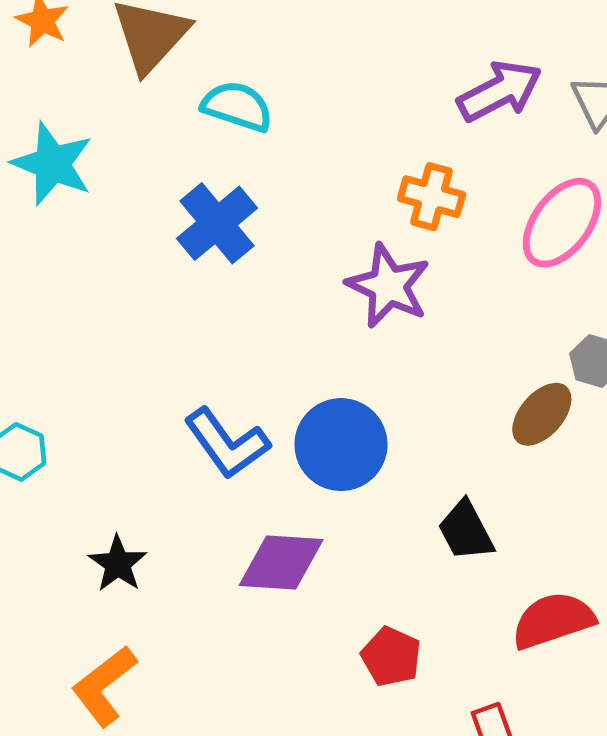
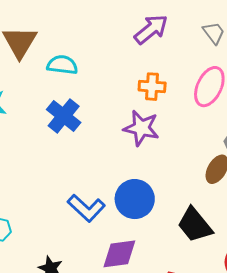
purple arrow: (500, 91) -> (151, 29), moved
black trapezoid: (466, 531) -> (195, 225), size x1.4

